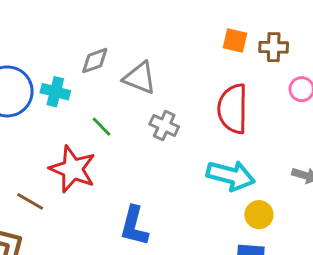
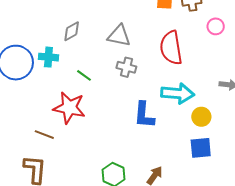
gray triangle: (140, 78) -> (119, 36), moved
blue L-shape: (134, 226) -> (144, 115), moved

